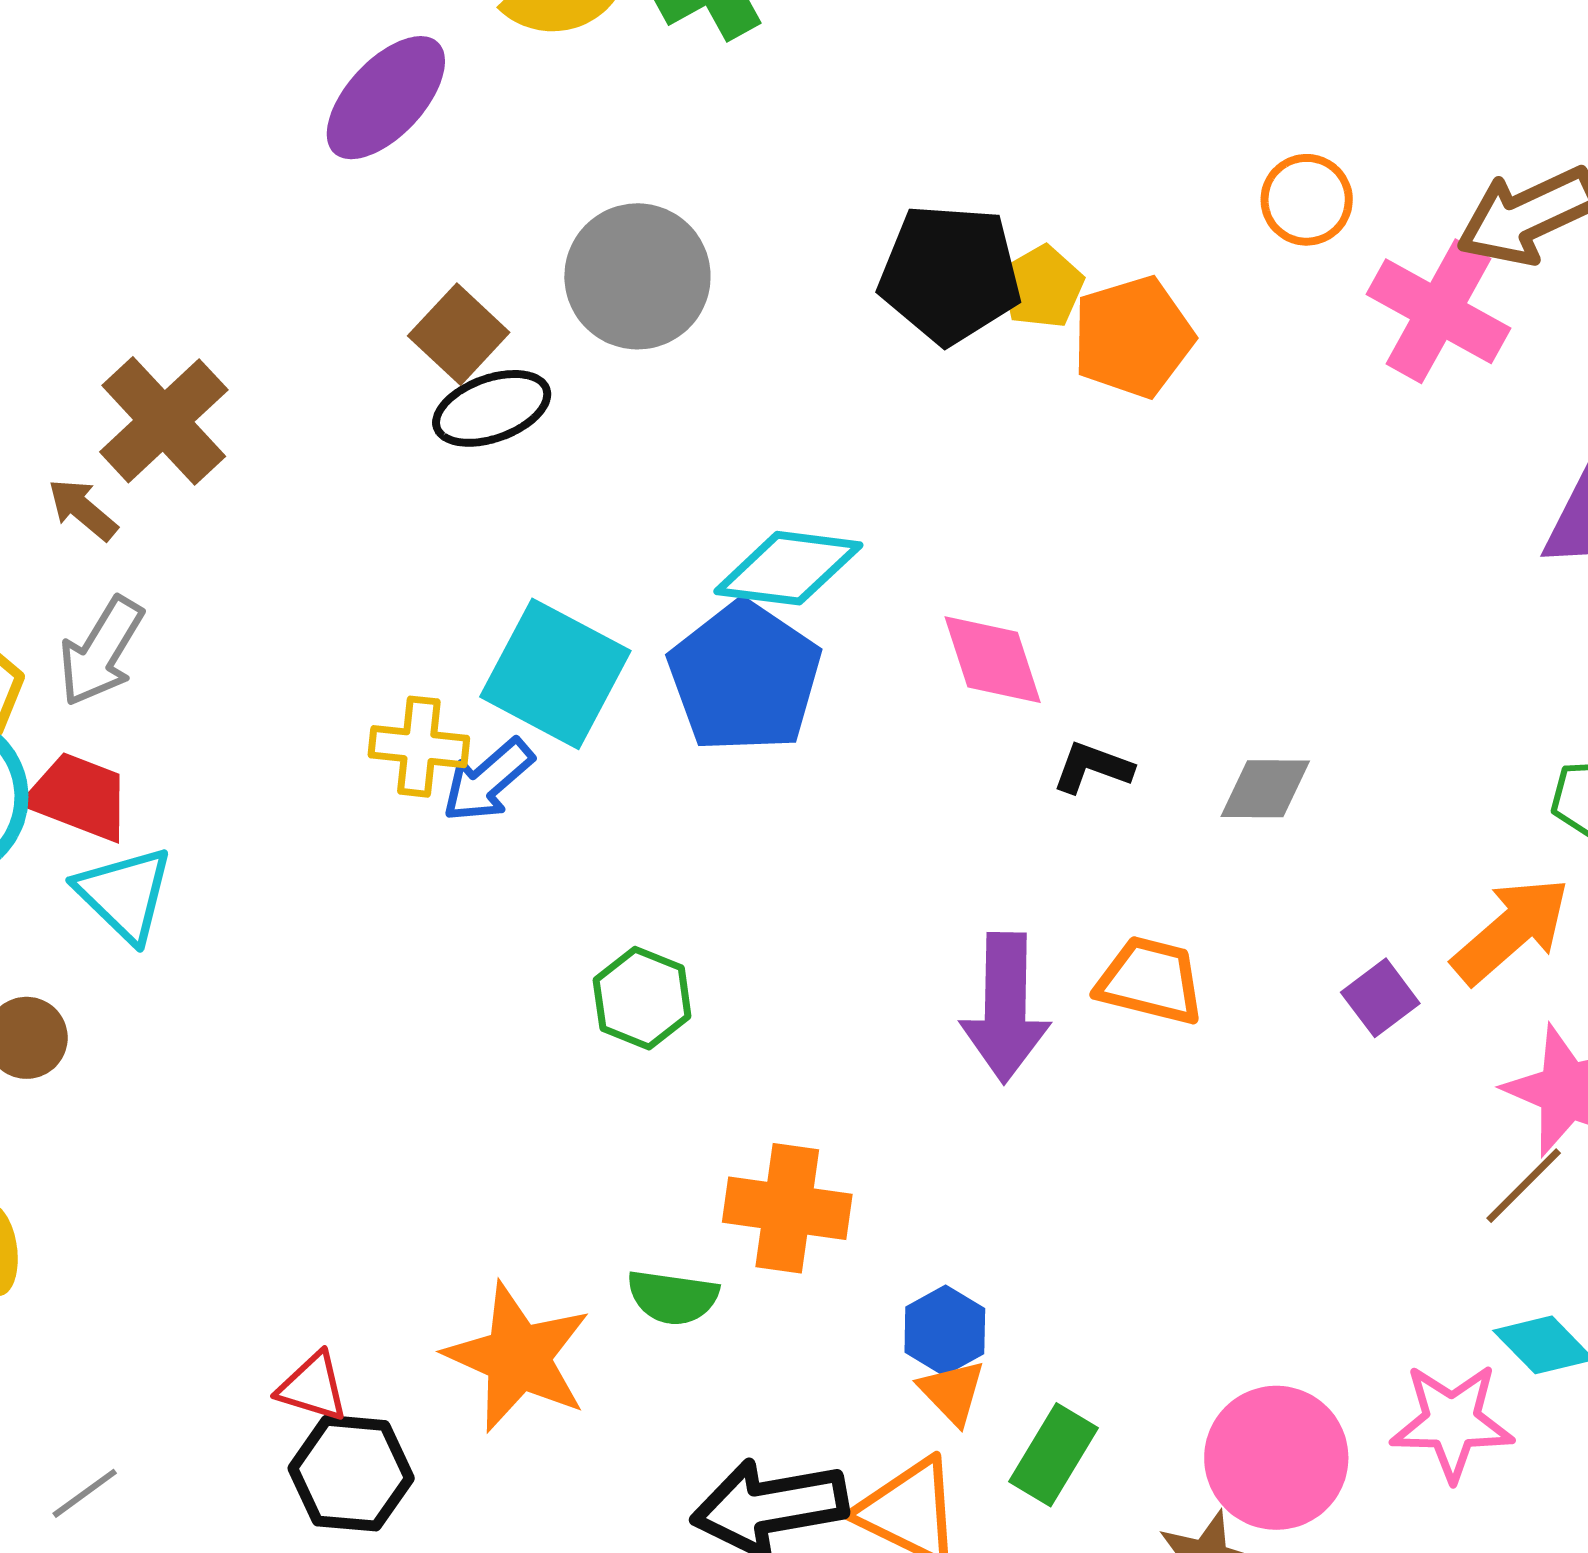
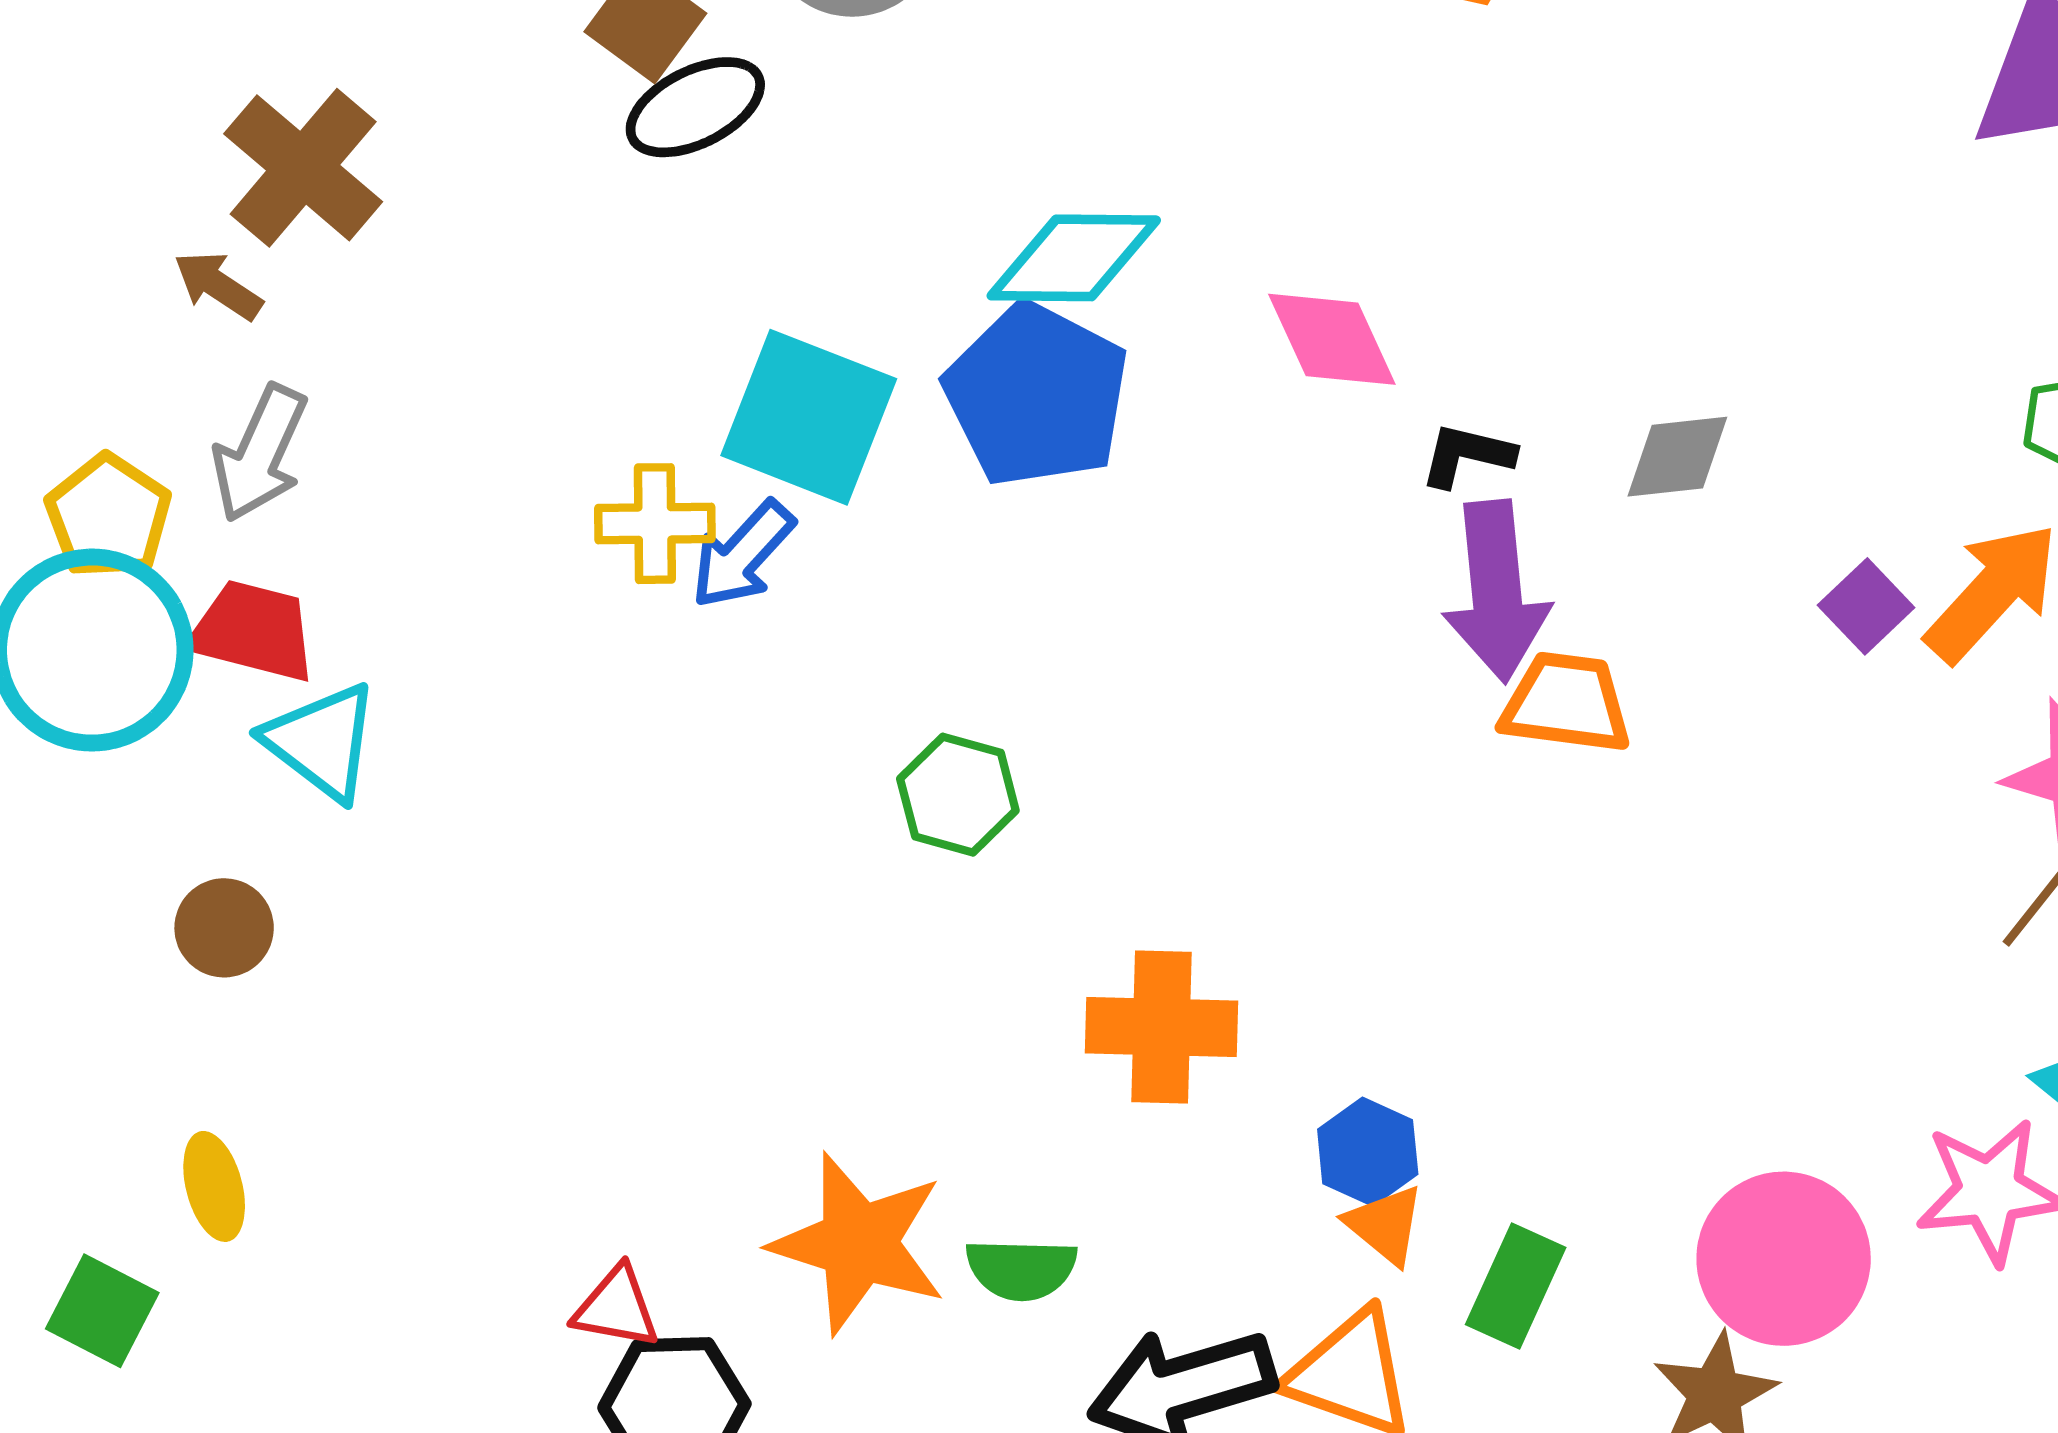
purple square: (1380, 998) -> (1866, 606), moved
purple arrow: (1005, 1008) -> (1496, 591), moved
green semicircle: (673, 1297) -> (1021, 1269), moved

